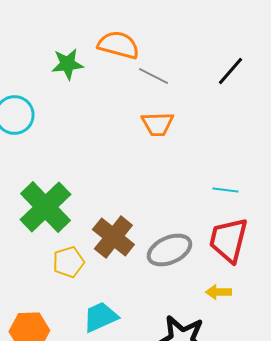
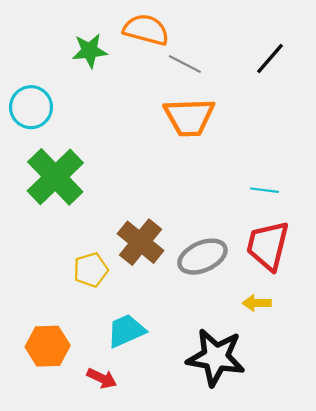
orange trapezoid: (157, 124) -> (189, 117), size x1.4
green cross: (45, 207) -> (55, 177), moved

